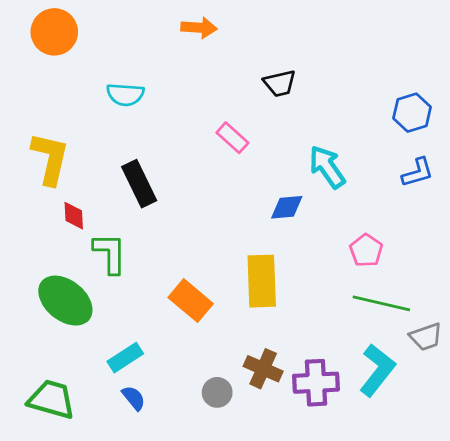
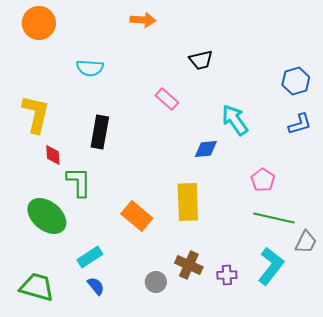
black rectangle: (139, 184) -> (100, 132), turned 36
gray trapezoid: (426, 337) -> (306, 242), turned -45
purple cross: (316, 383) -> (227, 275), size x0.6

